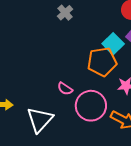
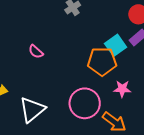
pink semicircle: (65, 89) -> (36, 52), moved

